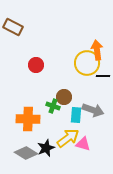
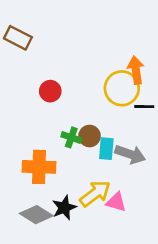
green cross: (53, 106) -> (71, 137), moved
cyan rectangle: (76, 115) -> (106, 149), moved

